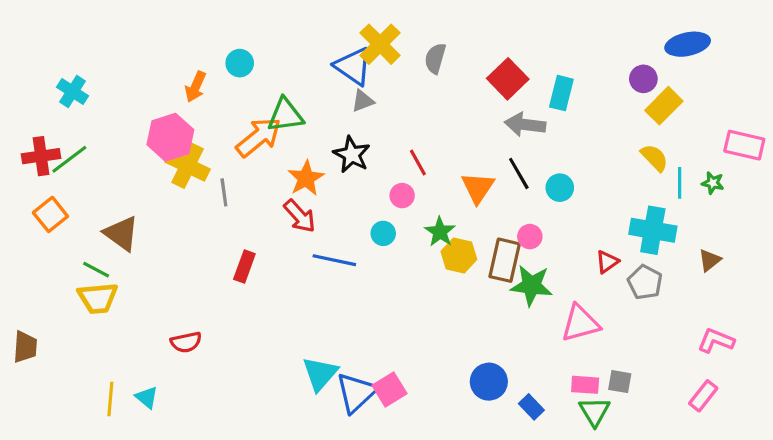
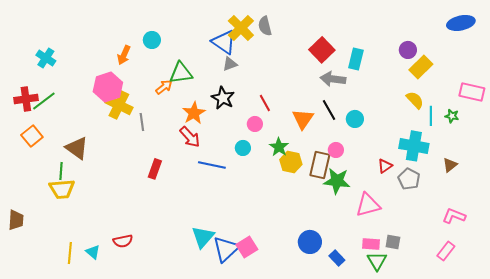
blue ellipse: (688, 44) -> (461, 23), moved
gray semicircle: (435, 58) -> (265, 26), moved, turned -30
orange arrow: (259, 137) -> (164, 87), size x0.6
green line: (96, 270) -> (61, 171), turned 66
red semicircle: (186, 342) -> (123, 241), moved

